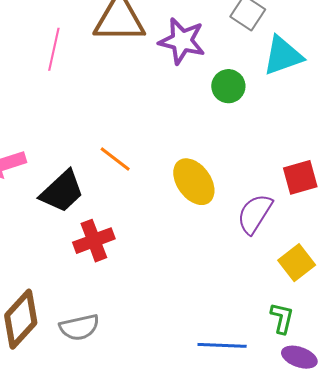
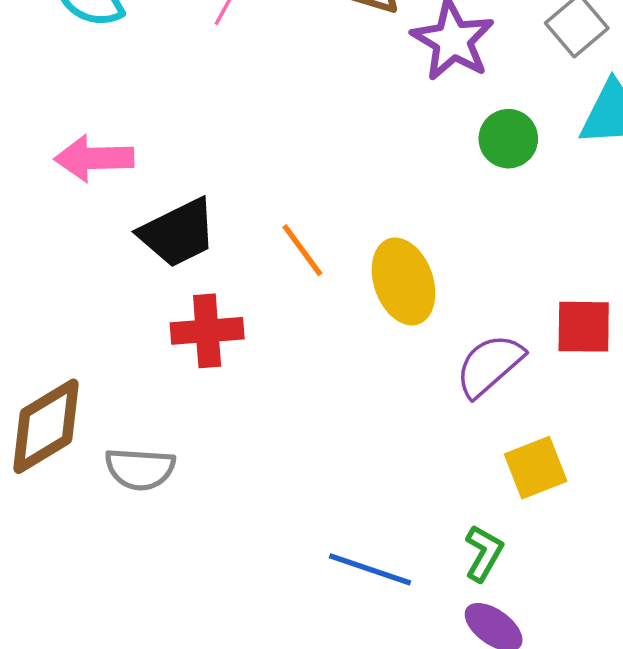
orange line: (115, 159) -> (302, 250), moved

